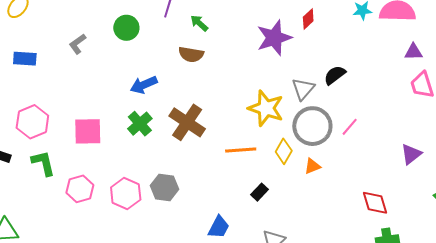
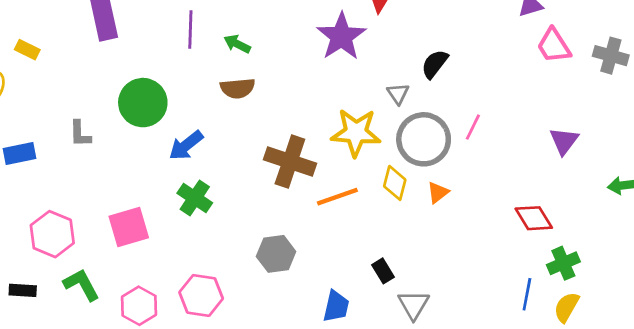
green circle: (126, 28) -> (143, 103), moved, size x1.4
gray L-shape: (78, 44) -> (80, 134), moved, turned -40
gray triangle: (303, 89) -> (398, 94), size x0.7
brown cross: (187, 122) -> (290, 161), moved
gray hexagon: (164, 187) -> (276, 254), moved
black rectangle: (259, 192) -> (383, 271), moved, turned -60

